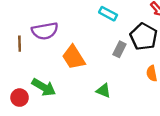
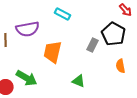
cyan rectangle: (108, 14) -> (63, 14), moved
orange trapezoid: (74, 57) -> (53, 52), turned 45

